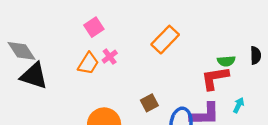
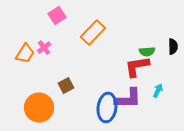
pink square: (94, 27) -> (57, 16), moved
brown square: (149, 103) -> (66, 86), moved

